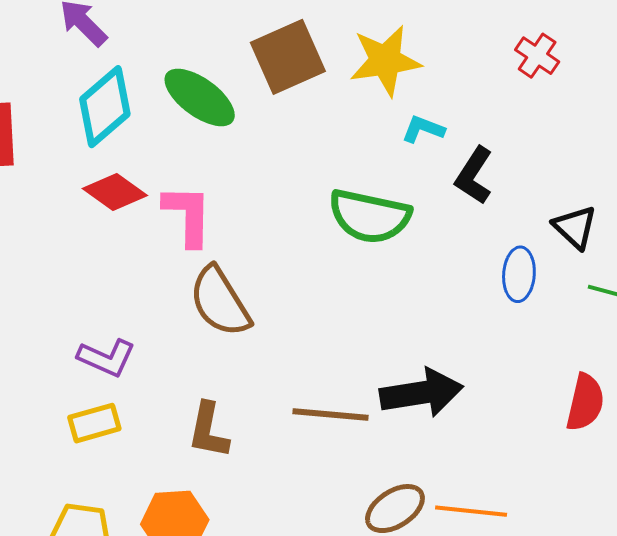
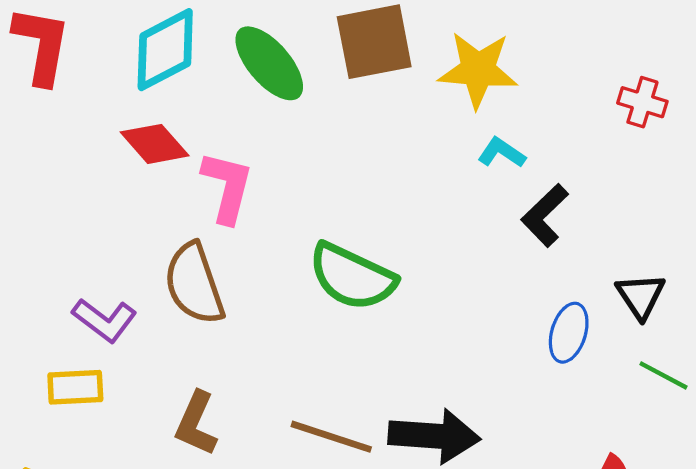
red cross: (537, 56) -> (642, 102), turned -30
green semicircle: (370, 216) -> (352, 277), moved
brown semicircle: (220, 302) -> (194, 284), moved

